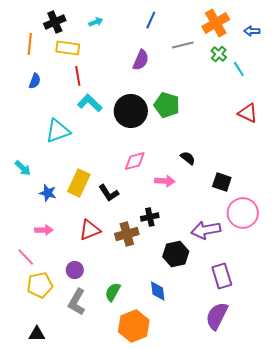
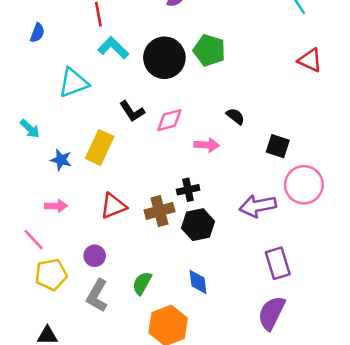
blue semicircle: (35, 81) -> (37, 33), moved
black L-shape: (109, 193) -> (132, 111), moved
black hexagon: (176, 254) -> (198, 225), moved

